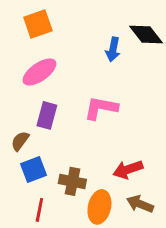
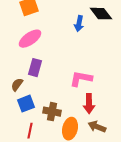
pink L-shape: (101, 108) -> (81, 79), moved
red arrow: (128, 169) -> (89, 104), turned -72

